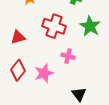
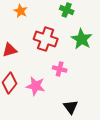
pink star: (44, 73) -> (36, 86), turned 30

